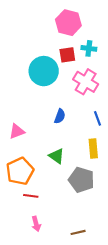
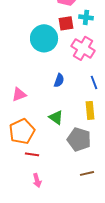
brown line: (78, 232) -> (87, 173), moved

